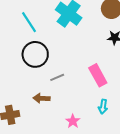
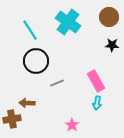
brown arrow: (41, 98) -> (27, 103), moved
cyan arrow: (103, 107) -> (97, 103), moved

